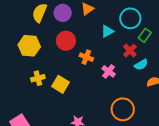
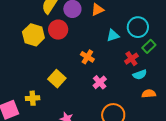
red circle: (66, 41) -> (58, 30), moved
pink cross: (109, 71) -> (100, 82), moved
yellow cross: (38, 78) -> (33, 98), moved

